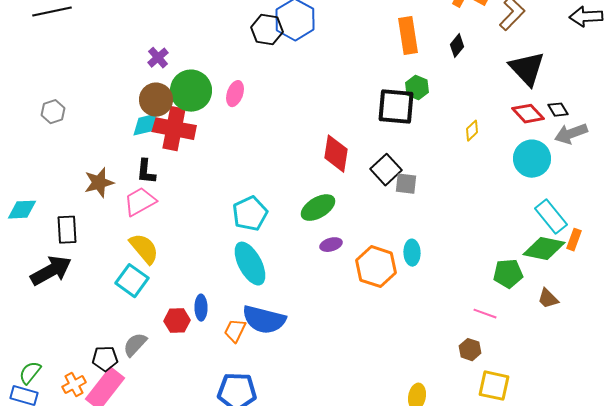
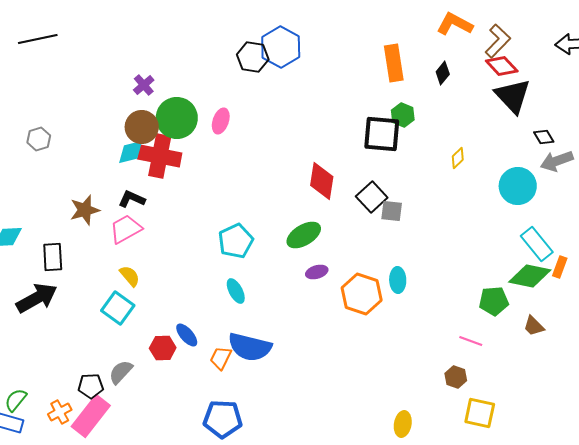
red diamond: (528, 114) -> (502, 66), moved
black L-shape: (146, 172) -> (132, 199), turned 108
yellow semicircle: (144, 249) -> (130, 276), size x0.7
cyan ellipse: (250, 264) -> (236, 291), size x0.6
blue ellipse: (201, 308) -> (187, 335), turned -40

